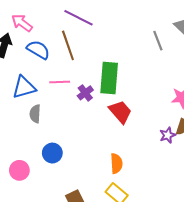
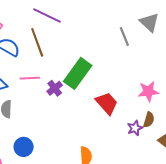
green rectangle: (109, 78) -> (78, 73), turned 32
red trapezoid: (120, 112) -> (107, 103), moved

